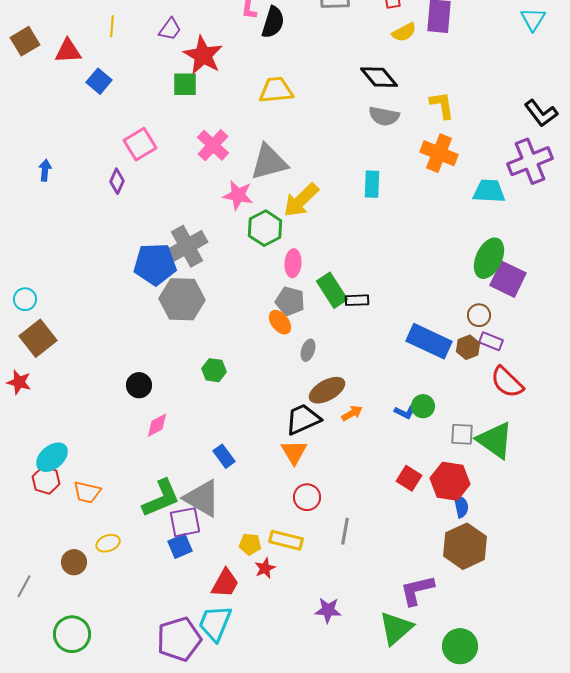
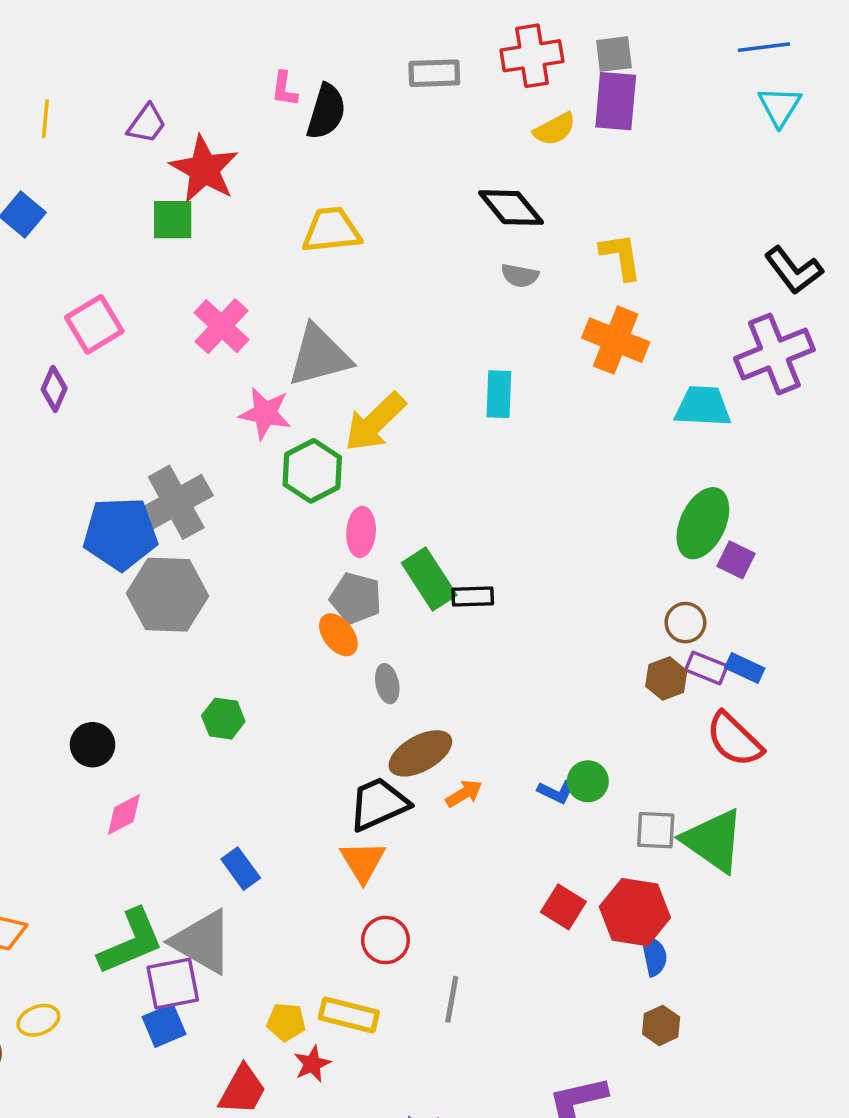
gray semicircle: (384, 116) -> (520, 276), size x0.7
purple square: (508, 279) -> (736, 560), size x0.6
blue rectangle: (429, 341) -> (745, 668), moved, size x0.5
gray ellipse: (308, 350) -> (387, 684), turned -30
brown hexagon: (465, 546) -> (661, 1025), size x0.5

